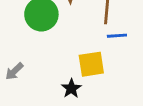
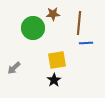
yellow square: (91, 64) -> (57, 60), moved

